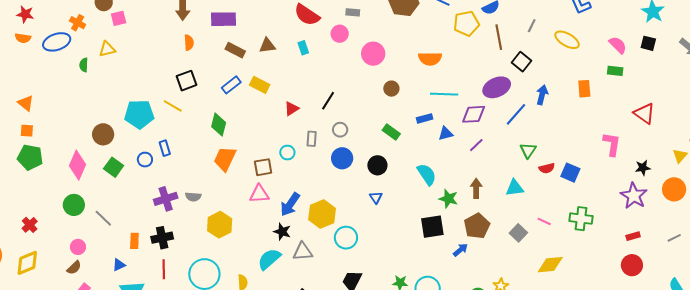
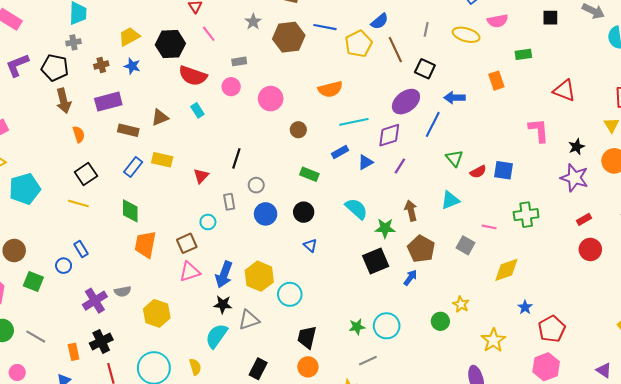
pink semicircle: (618, 45) -> (498, 21), moved, turned 138
blue arrow: (542, 95) -> (454, 98), turned -90
cyan pentagon: (139, 114) -> (25, 189), moved

